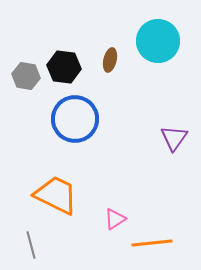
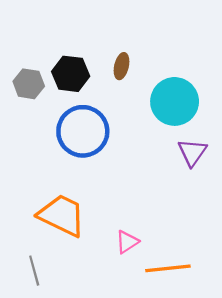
cyan circle: (158, 41) -> (175, 101), moved

